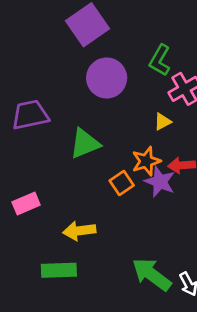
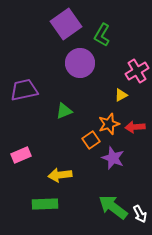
green L-shape: (160, 60) -> (102, 35), moved
green triangle: (85, 143) -> (64, 111), size x0.7
purple star: (160, 182) -> (113, 158), moved

